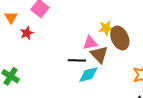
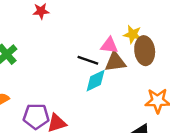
brown triangle: (99, 55) -> (115, 62), turned 48
cyan diamond: (88, 75) -> (96, 81), turned -30

